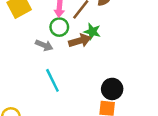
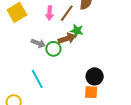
green circle: (59, 27) -> (53, 49), moved
cyan line: (52, 80) -> (37, 79), moved

